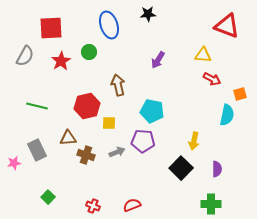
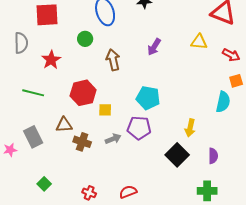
gray semicircle: (25, 56) -> (21, 43), turned -30
red star: (61, 61) -> (51, 60), moved
red arrow: (212, 79) -> (231, 55), moved
brown arrow: (118, 85) -> (113, 60), moved

